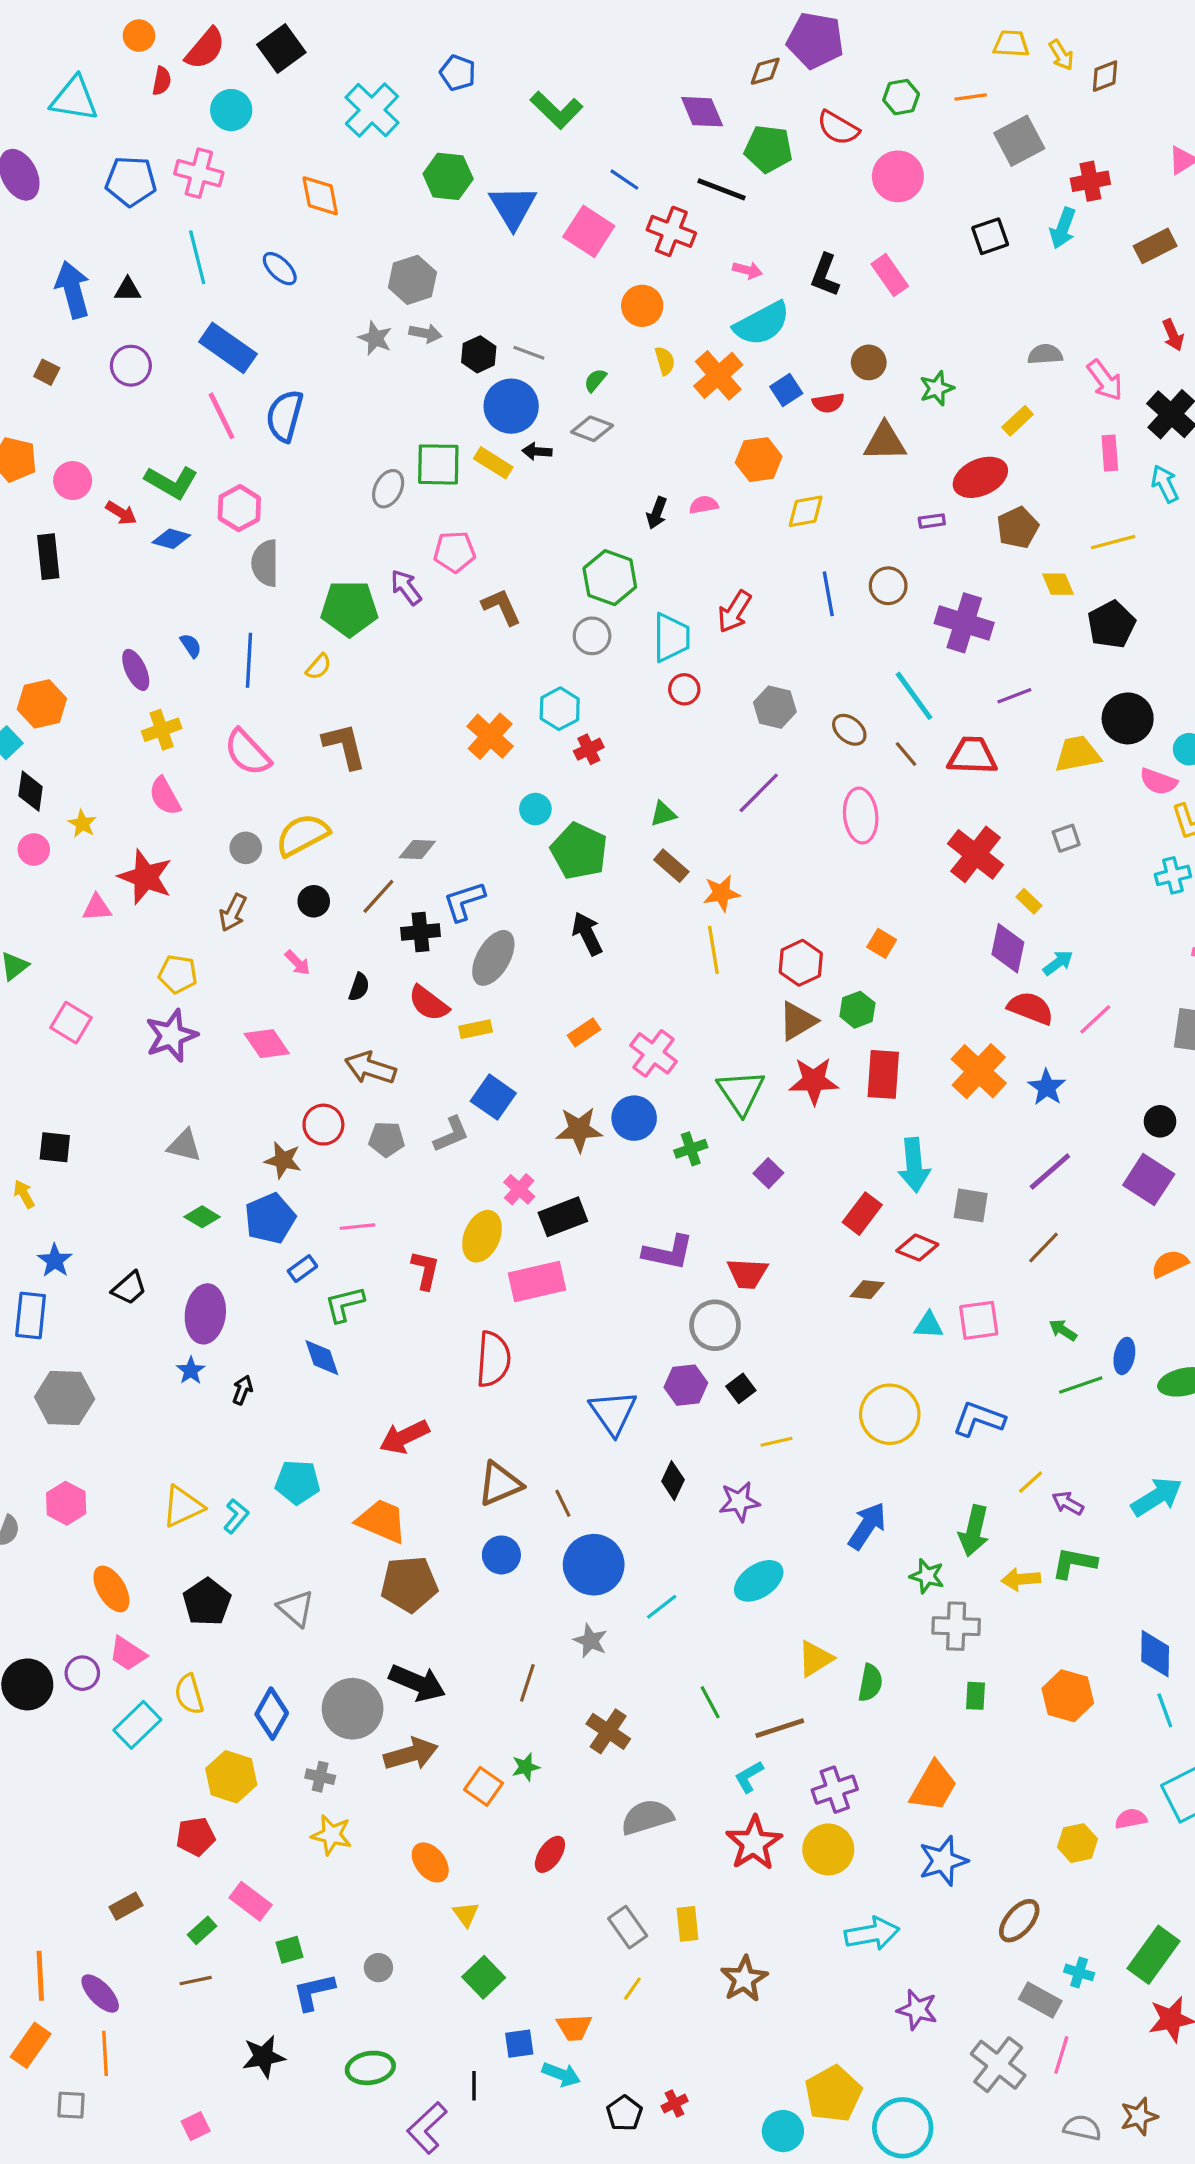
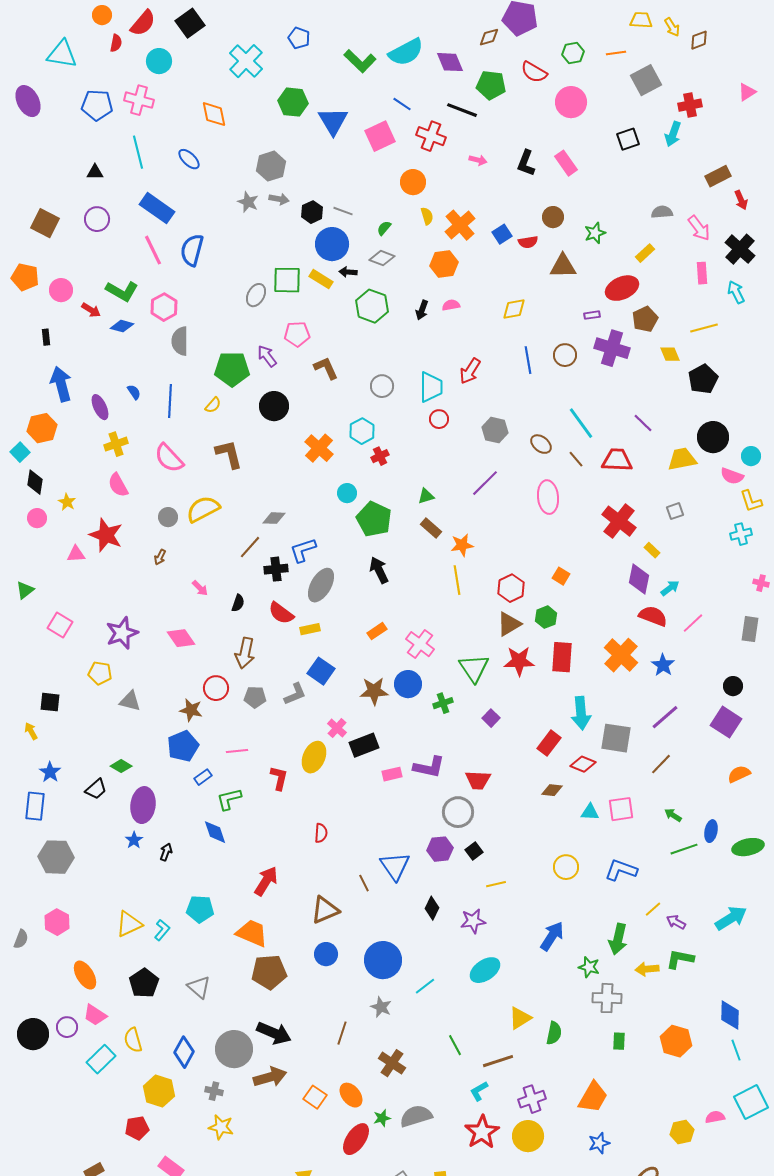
pink square: (589, 231) -> (380, 136), turned 32
brown rectangle: (1155, 246) -> (718, 176), moved
blue arrow: (73, 290) -> (61, 384), moved
cyan semicircle: (762, 324) -> (406, 52), moved
brown square: (47, 372) -> (45, 223), size x1.8
orange hexagon: (759, 460) -> (444, 264), moved
black rectangle: (48, 557) -> (46, 337), size x0.6
green hexagon: (610, 578) -> (372, 306), moved
purple cross: (964, 623) -> (612, 348), moved
purple line: (1014, 696) -> (643, 423), turned 65
black circle: (314, 901) -> (274, 406), moved, size x1.5
brown arrow: (233, 913) -> (160, 557), size x0.7
yellow pentagon: (178, 974) -> (100, 673), moved
brown arrow: (370, 1068) -> (245, 653), turned -96
gray square: (971, 1205) -> (616, 738), size x1.4
green diamond: (202, 1217) -> (121, 766), moved
pink rectangle: (537, 1282) -> (392, 774), moved, size x0.6
red semicircle: (493, 1359) -> (321, 833), size x0.6
yellow circle: (890, 1414) -> (566, 867), size x0.7
red arrow: (404, 1437) -> (266, 881), turned 148
brown line: (563, 1503) -> (364, 883), moved
green star: (526, 1767) -> (382, 1118), moved
red ellipse: (550, 1854) -> (356, 1139), size x1.4
blue star: (943, 1861) -> (599, 1143), size x0.7
orange ellipse: (430, 1862) -> (351, 1095), moved

